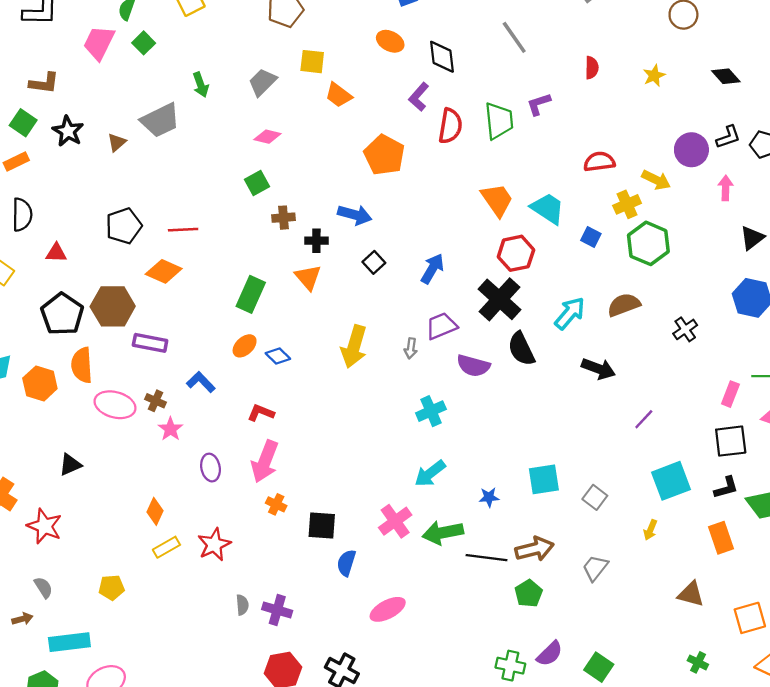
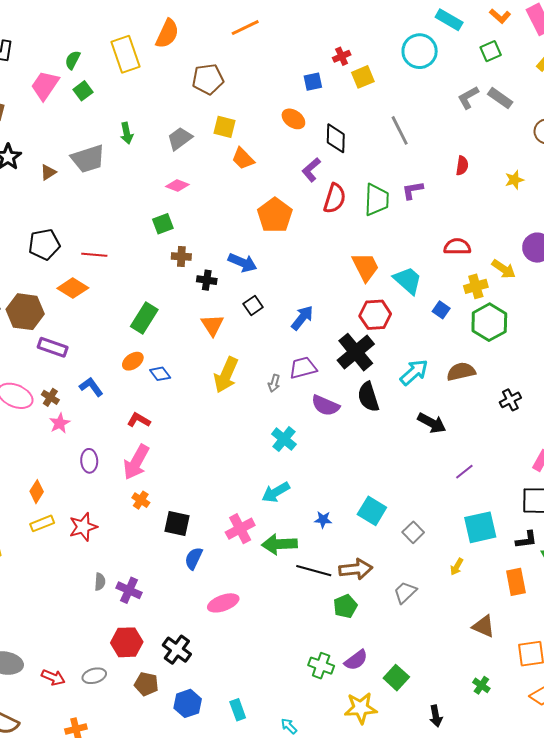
orange triangle: (308, 277) -> (212, 325), moved
cyan cross: (431, 411) -> (284, 439), turned -35
cyan square: (544, 479) -> (372, 511), turned 32

